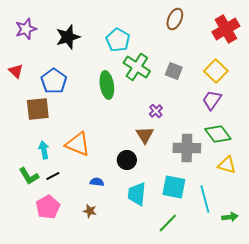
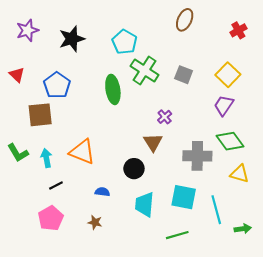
red cross: (226, 29) -> (238, 30), size x0.6
green L-shape: (29, 176) -> (18, 153), moved
green line: (168, 223) -> (177, 235), turned 30

